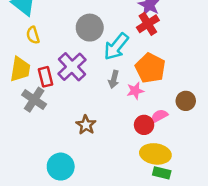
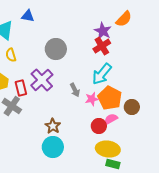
cyan arrow: (116, 47) -> (102, 74), moved
orange pentagon: (150, 68) -> (110, 98), moved
gray arrow: (114, 79) -> (75, 90), turned -40
cyan circle: (61, 167) -> (53, 147), moved

